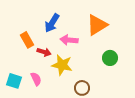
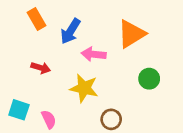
orange rectangle: (27, 40) -> (37, 19), moved
red arrow: (44, 52) -> (41, 68), moved
pink semicircle: (36, 79) -> (49, 119), moved

